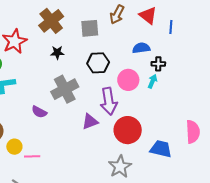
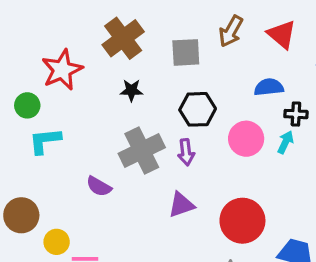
purple arrow: (109, 101) -> (186, 152), moved, size x0.6

